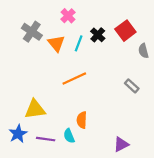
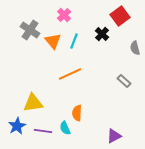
red square: (125, 31) -> (120, 16), moved
black cross: (98, 35) -> (102, 34), moved

